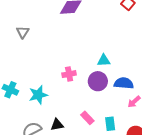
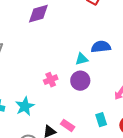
blue semicircle: (124, 83) -> (101, 47), moved
pink rectangle: (87, 118) -> (68, 125), moved

